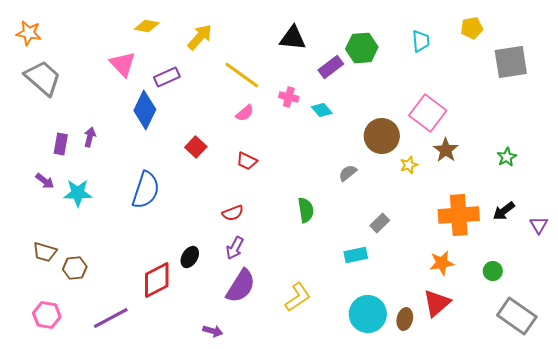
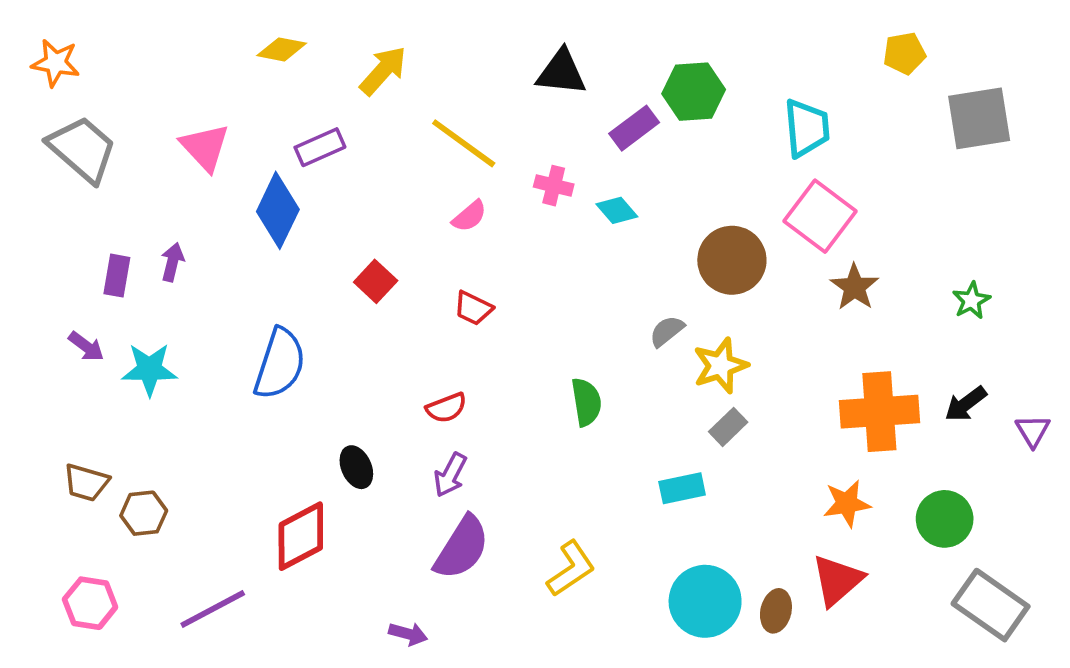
cyan trapezoid: (421, 41) -> (807, 128), moved, size x1.4
pink triangle: (123, 64) -> (205, 147), moved
yellow star: (409, 165) -> (720, 366), moved, size x1.6
black ellipse: (190, 257) -> (356, 467), moved, turned -55
green circle: (493, 271) -> (945, 519), size x1.5

